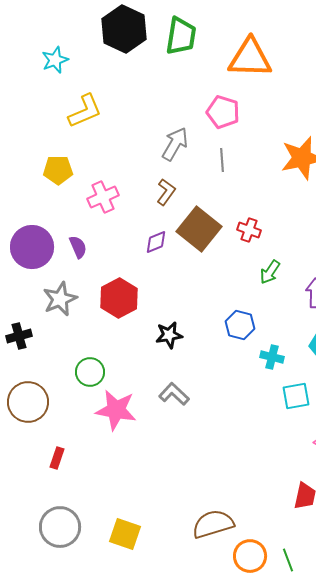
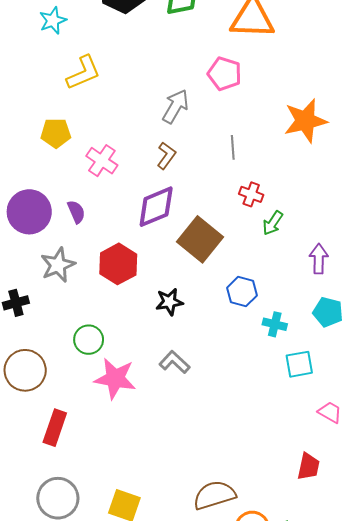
gray line: (222, 160) -> (233, 147), moved
pink cross: (103, 197) -> (102, 161), turned -32
brown square: (199, 229) -> (200, 239), moved
purple diamond: (156, 242) -> (156, 207), size x1.8
green arrow: (270, 272) -> (273, 223), moved
red rectangle: (57, 458) -> (55, 428), size x1.6

